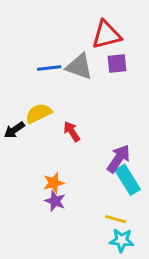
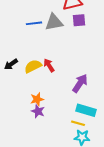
gray triangle: (79, 66) -> (54, 22), turned -30
yellow semicircle: (39, 113) -> (33, 66), moved
cyan rectangle: (128, 180) -> (86, 110), moved, turned -42

